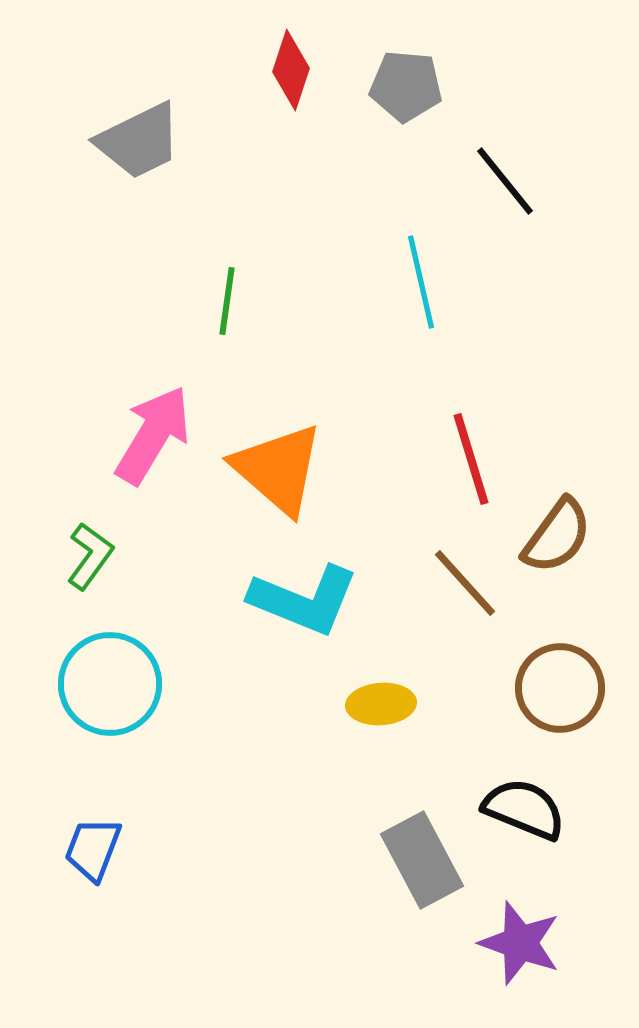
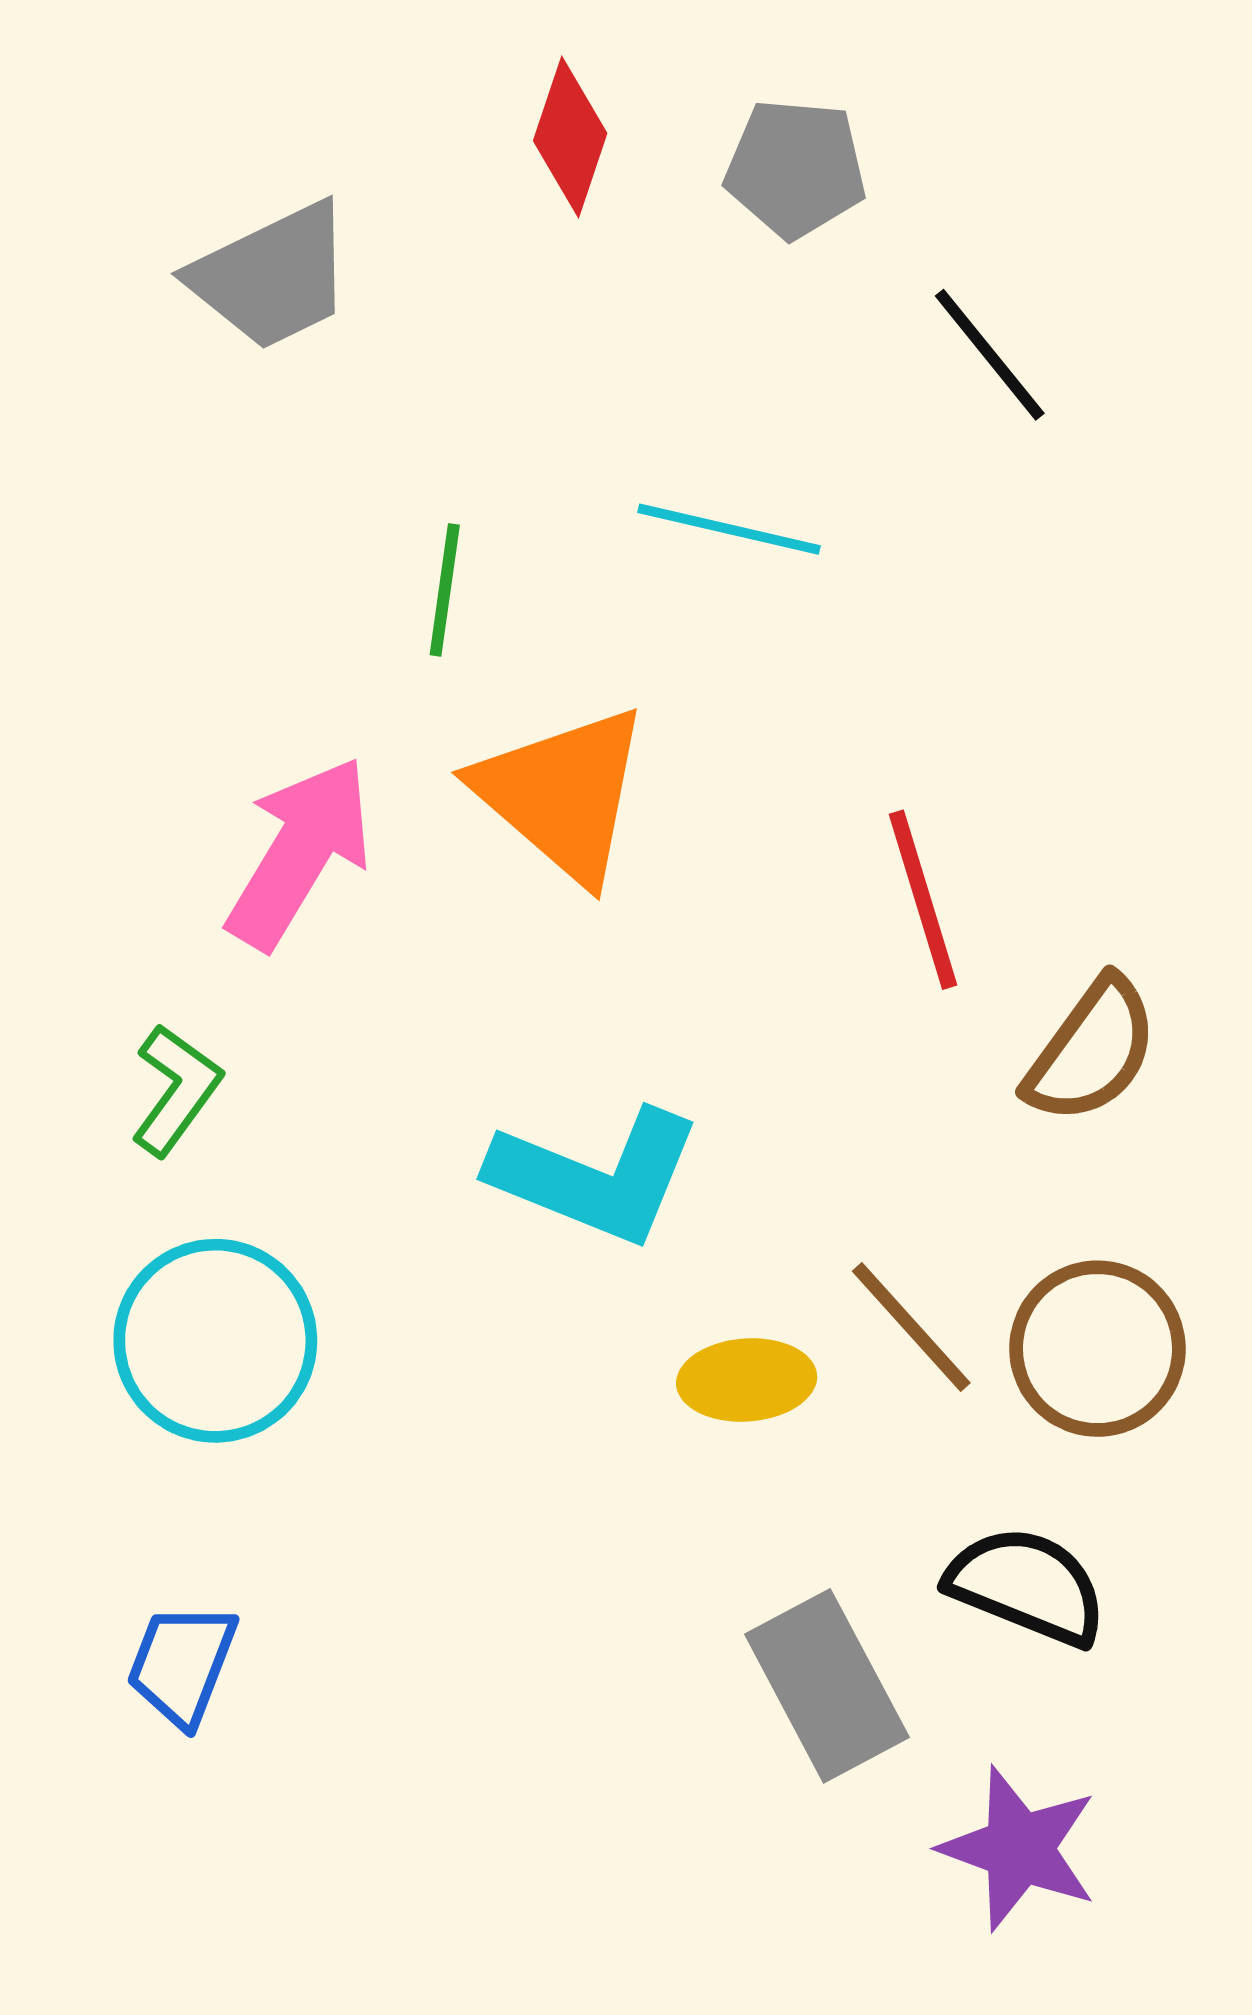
cyan line: (421, 282) -> (729, 529), moved, turned -64
orange triangle: (278, 469) -> (562, 794), moved
brown line: (465, 583) -> (911, 1327), moved

